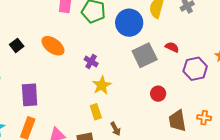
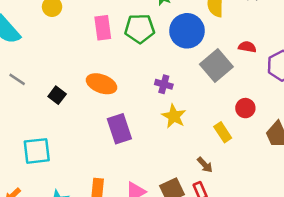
purple cross: (91, 61) -> (164, 84), moved
purple rectangle: (30, 95) -> (119, 129), moved
yellow rectangle: (96, 112) -> (223, 132), moved

